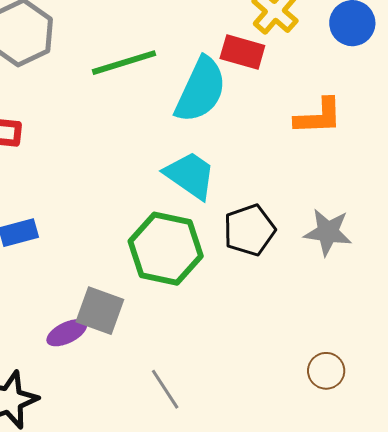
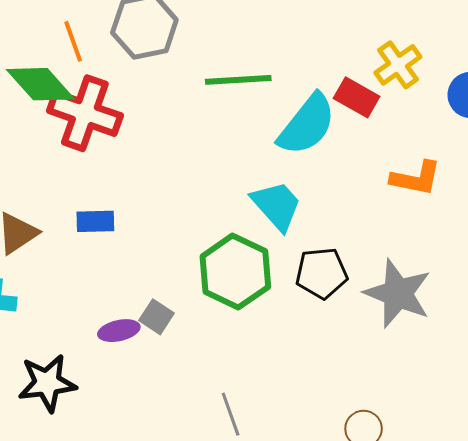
gray star: (328, 232) -> (398, 294), size x1.4
gray square: (100, 311) -> (156, 317), size x0.7
gray line: (165, 389) -> (231, 414), moved

